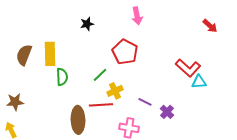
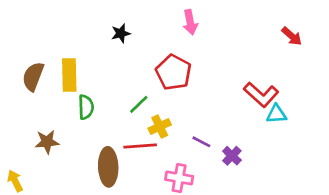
brown star: (15, 102) -> (47, 142), moved

